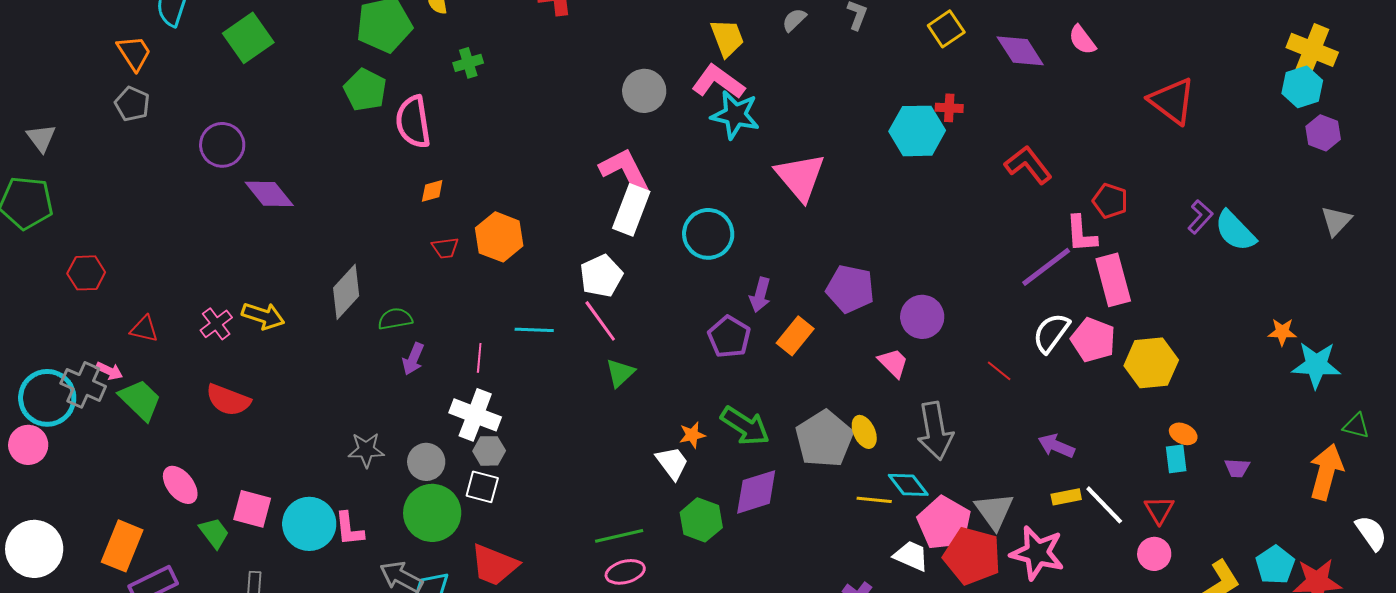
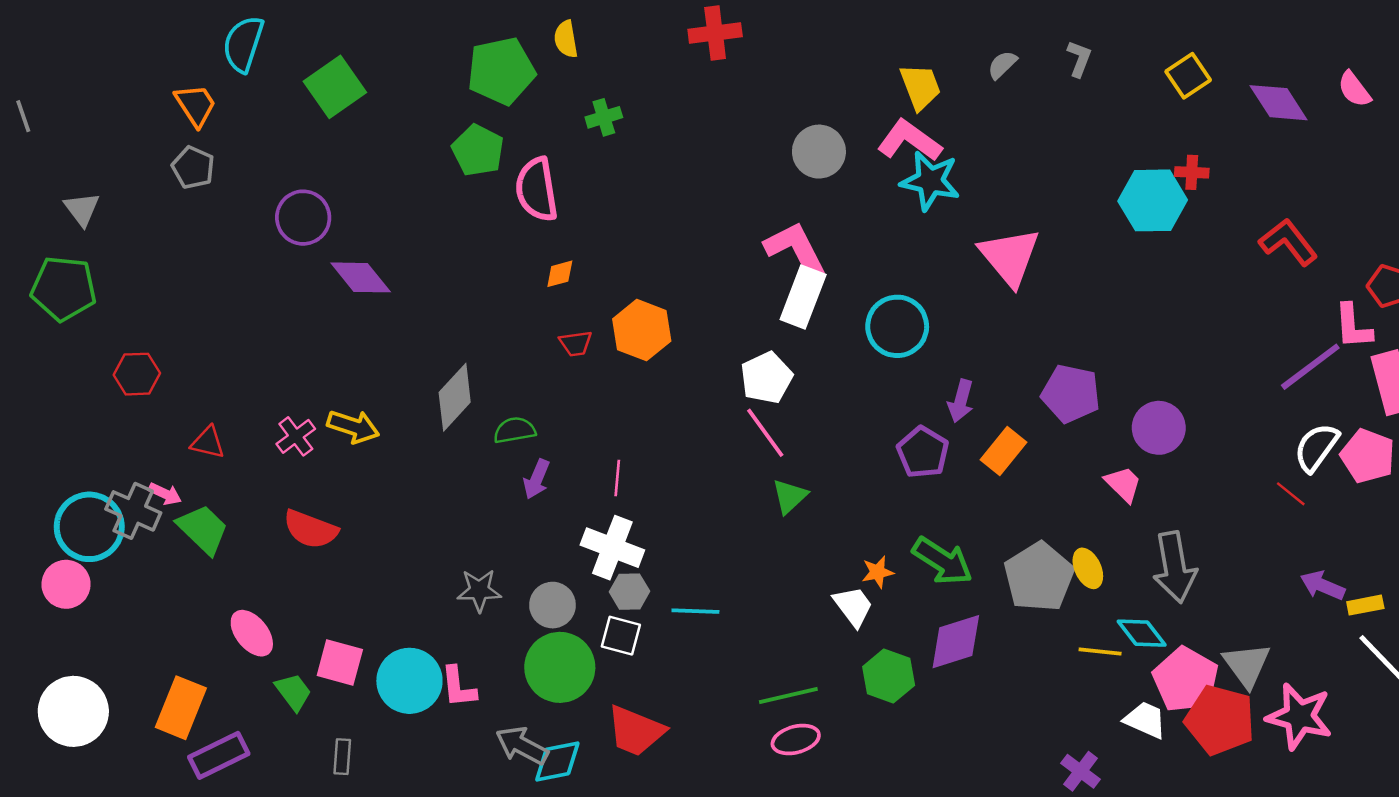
cyan line: (534, 330) -> (695, 611), moved
red line: (999, 371) -> (1291, 494), moved
yellow rectangle: (1066, 497) -> (1365, 605), moved

